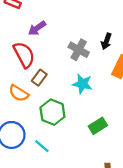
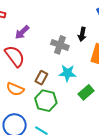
brown rectangle: (39, 78) -> (41, 78), moved
green rectangle: (98, 126) -> (86, 92), moved

